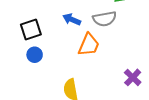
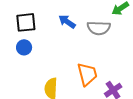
orange trapezoid: (89, 45) -> (87, 74), moved, turned -50

